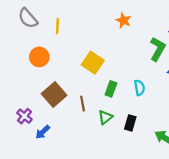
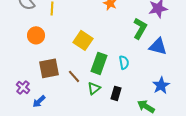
green rectangle: (111, 89) -> (99, 63), size x1.5
brown square: (54, 94) -> (49, 68), turned 30
brown line: (83, 104) -> (74, 76), turned -32

